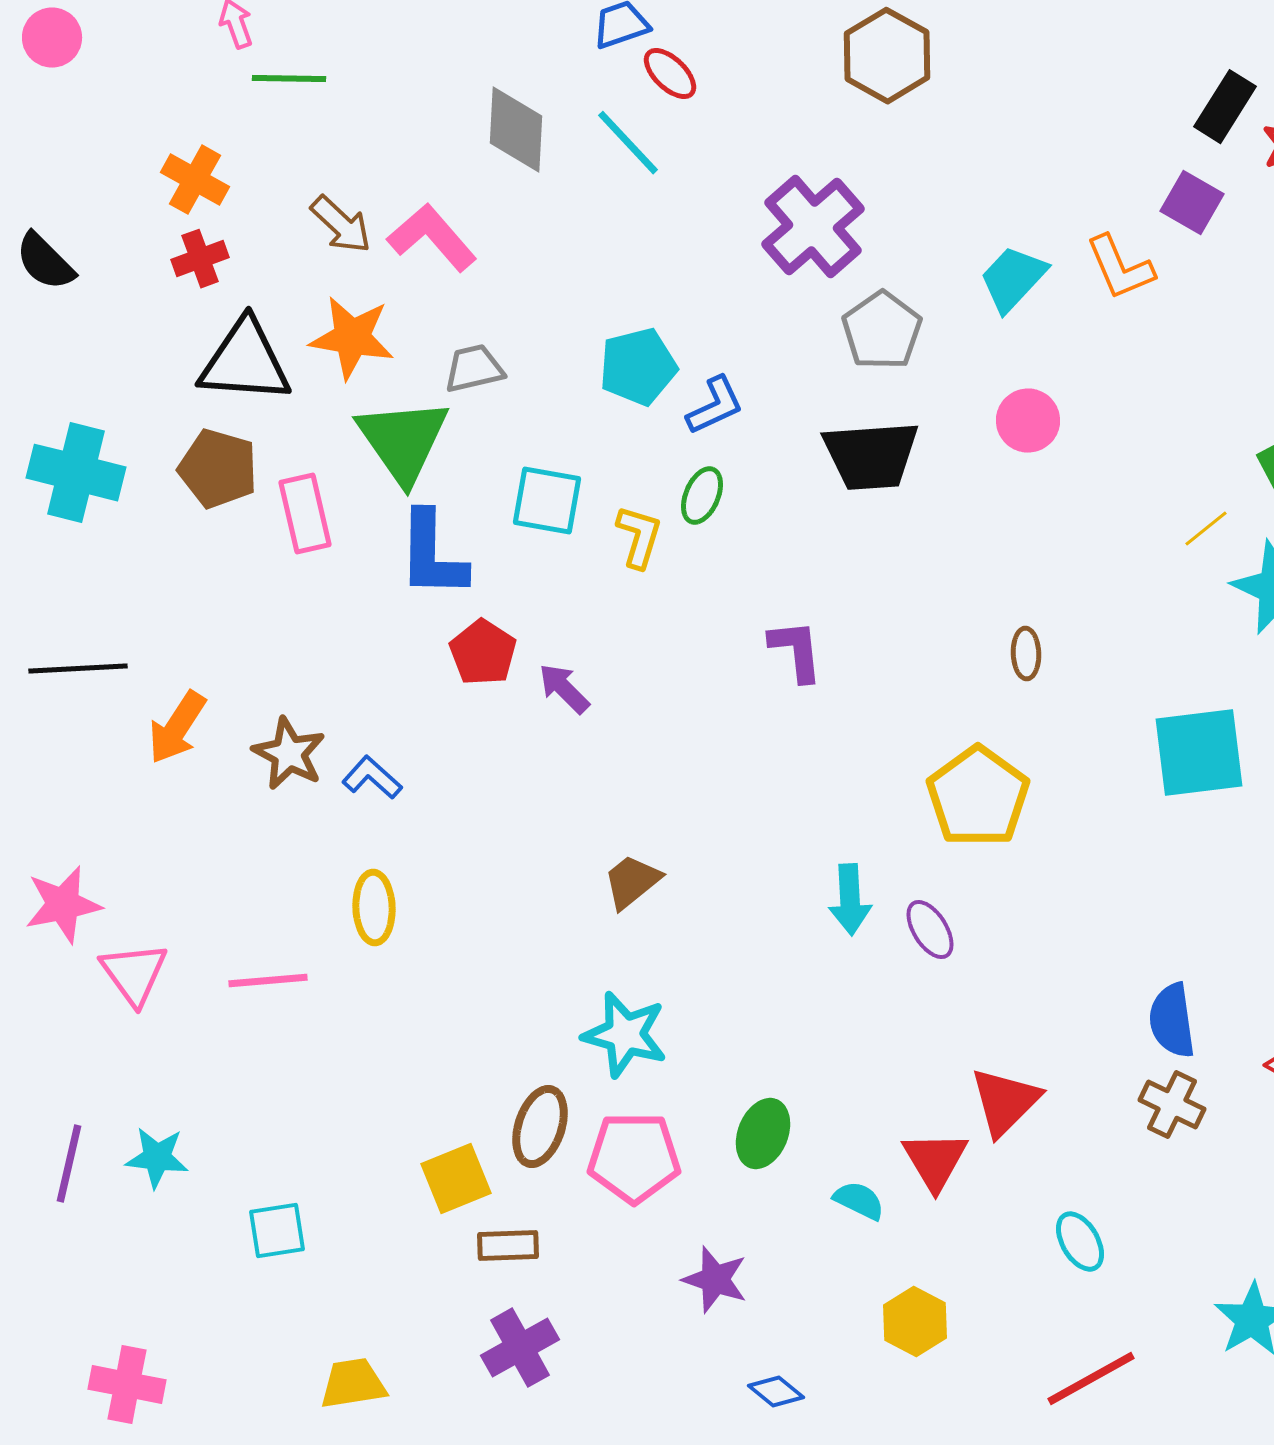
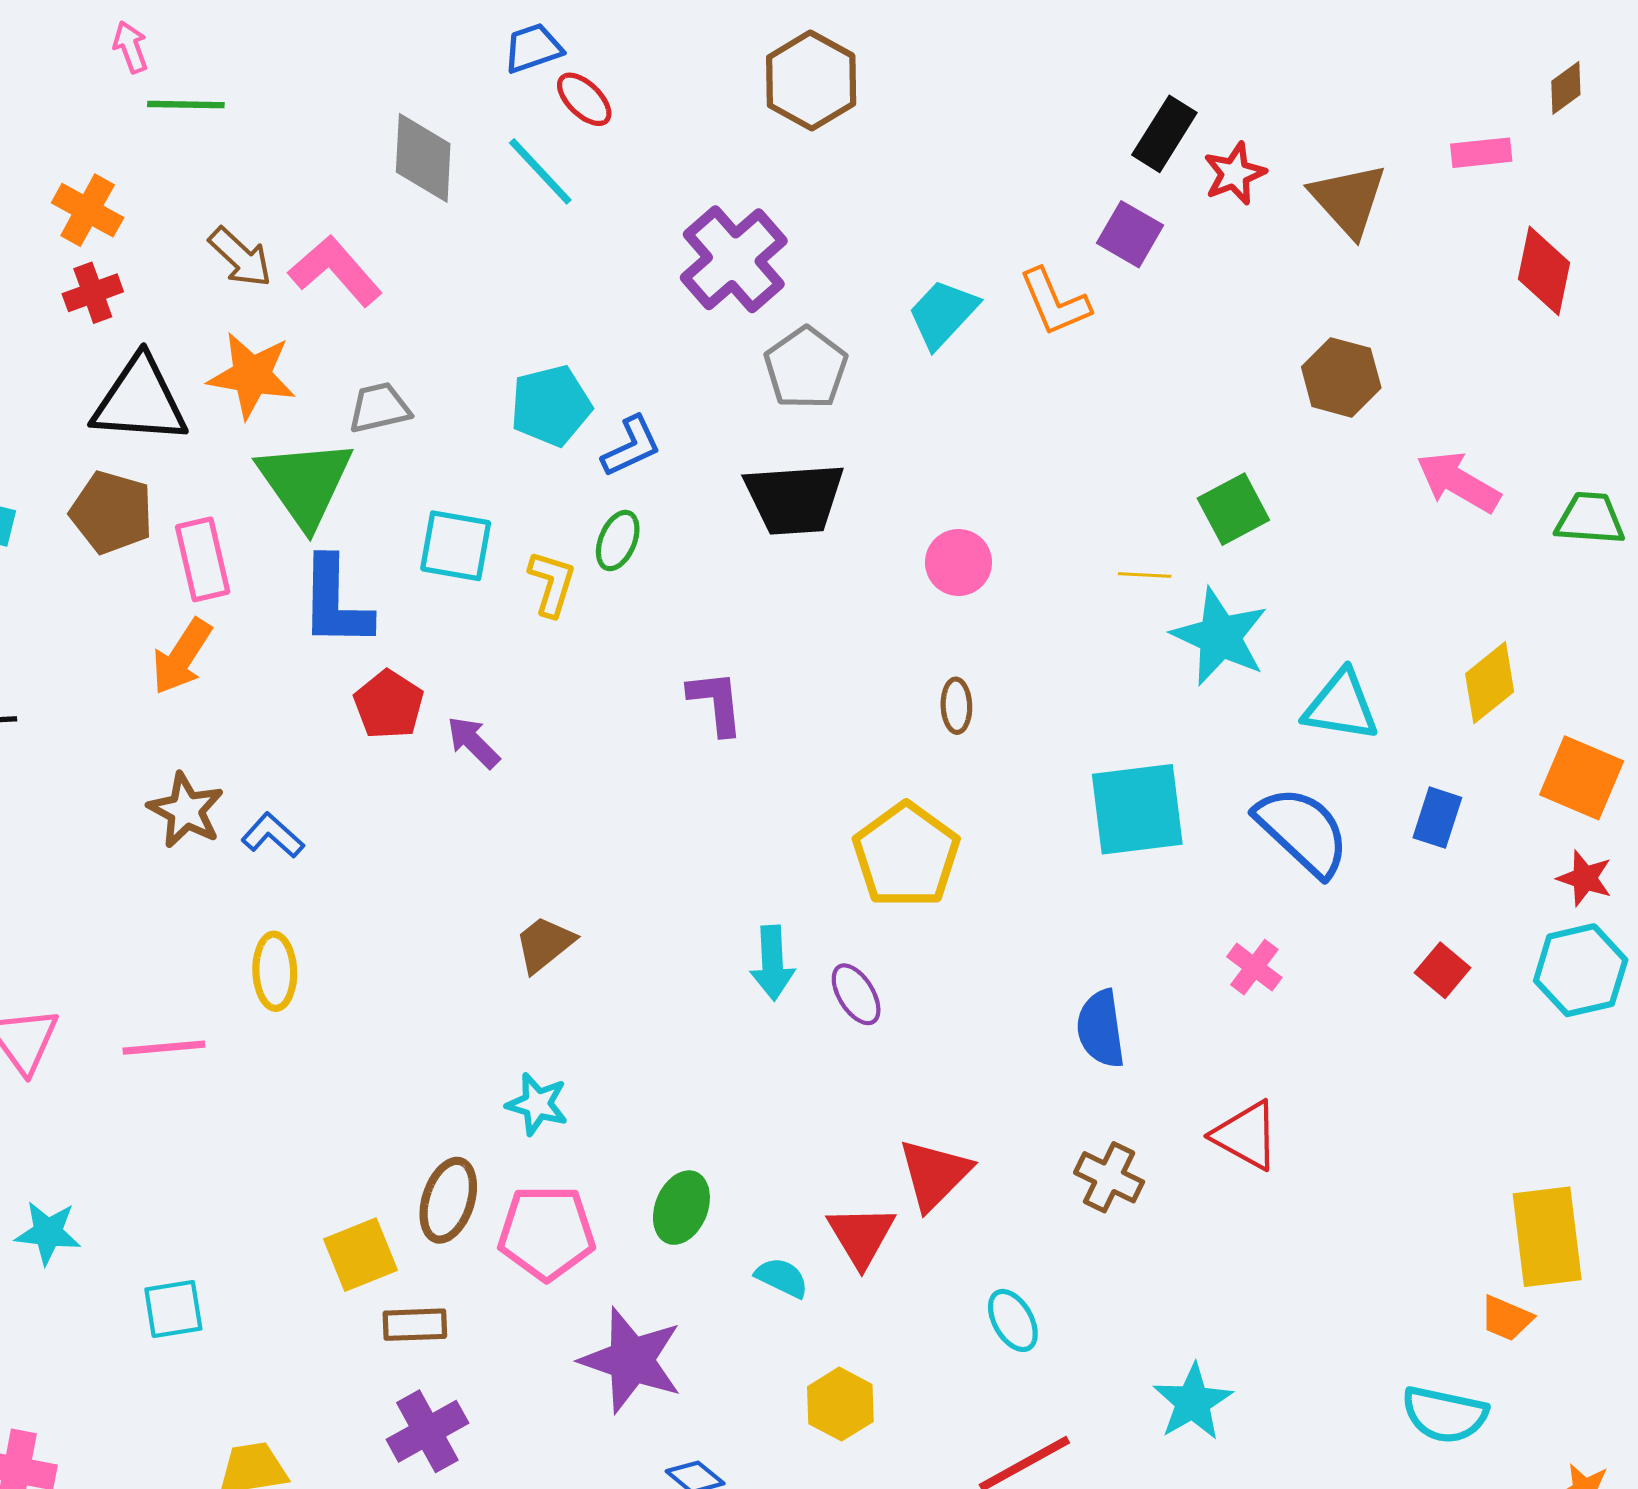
pink circle: (1028, 421) -> (959, 562), moved
yellow line: (1206, 529) -> (1145, 575), turned 42
orange arrow: (177, 728) -> (182, 657), moved
blue semicircle: (1172, 1021) -> (1101, 1029), moved
cyan star: (625, 1035) -> (537, 1104), size x0.7
purple star: (715, 1280) -> (631, 1360), size x1.5

